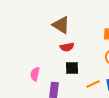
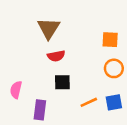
brown triangle: (61, 25) -> (49, 28), turned 30

